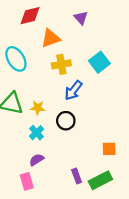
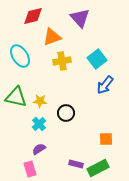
purple triangle: (81, 18) -> (80, 18), size x1.5
blue arrow: (73, 90) -> (105, 85), moved
purple rectangle: (77, 176) -> (76, 164), turned -56

